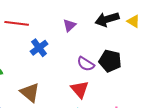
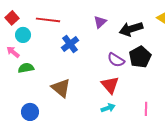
black arrow: (107, 19) -> (131, 29), moved
black pentagon: (110, 61) -> (140, 57), turned 30

